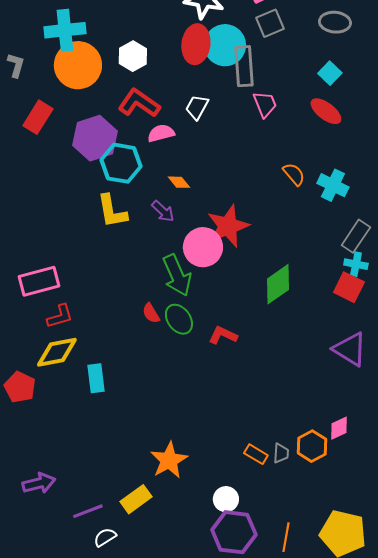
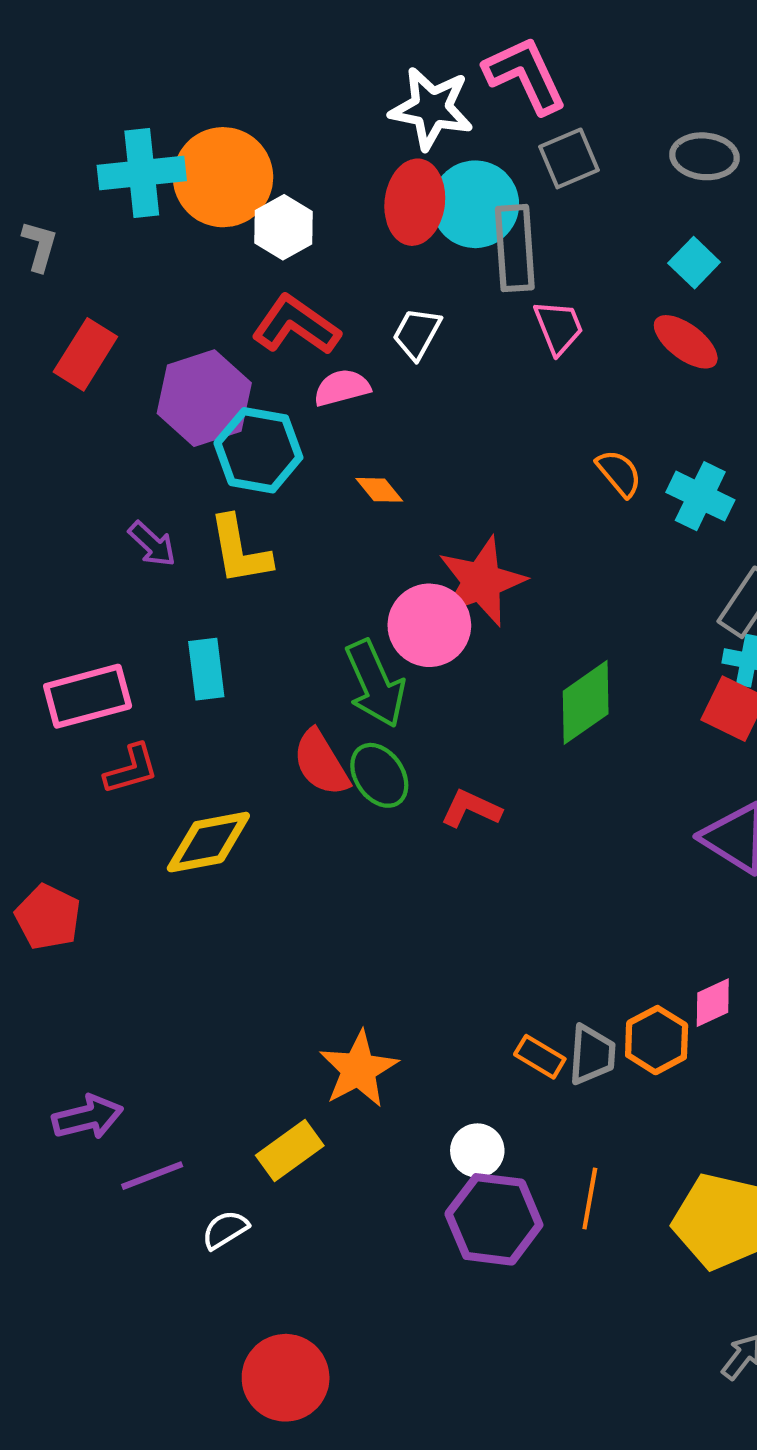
orange circle: (78, 65) -> (223, 177), moved
purple arrow: (163, 211) -> (152, 544), moved
red semicircle: (151, 313) -> (321, 763), size x1.6
yellow diamond: (57, 352) -> (208, 842), moved
cyan rectangle: (96, 378) -> (206, 669), moved
gray trapezoid: (281, 453) -> (592, 1055), size x1.4
purple line: (88, 511) -> (152, 1176), moved
orange line: (286, 537) -> (590, 1198), moved

